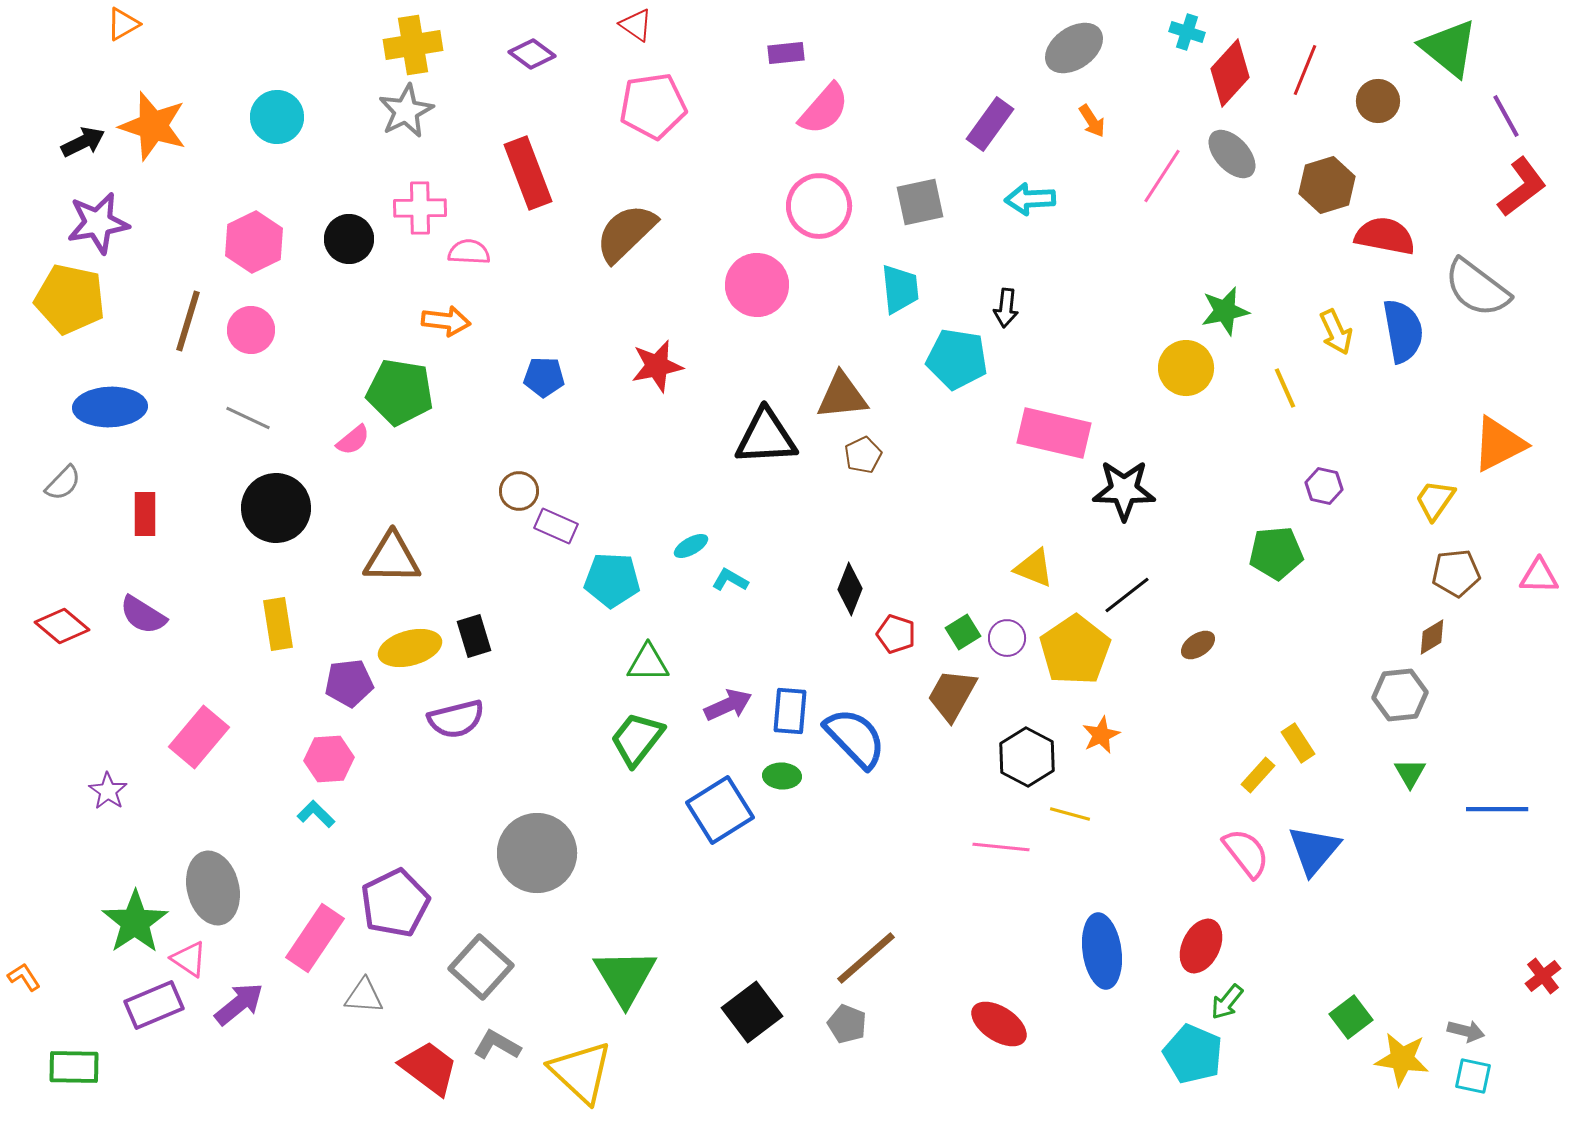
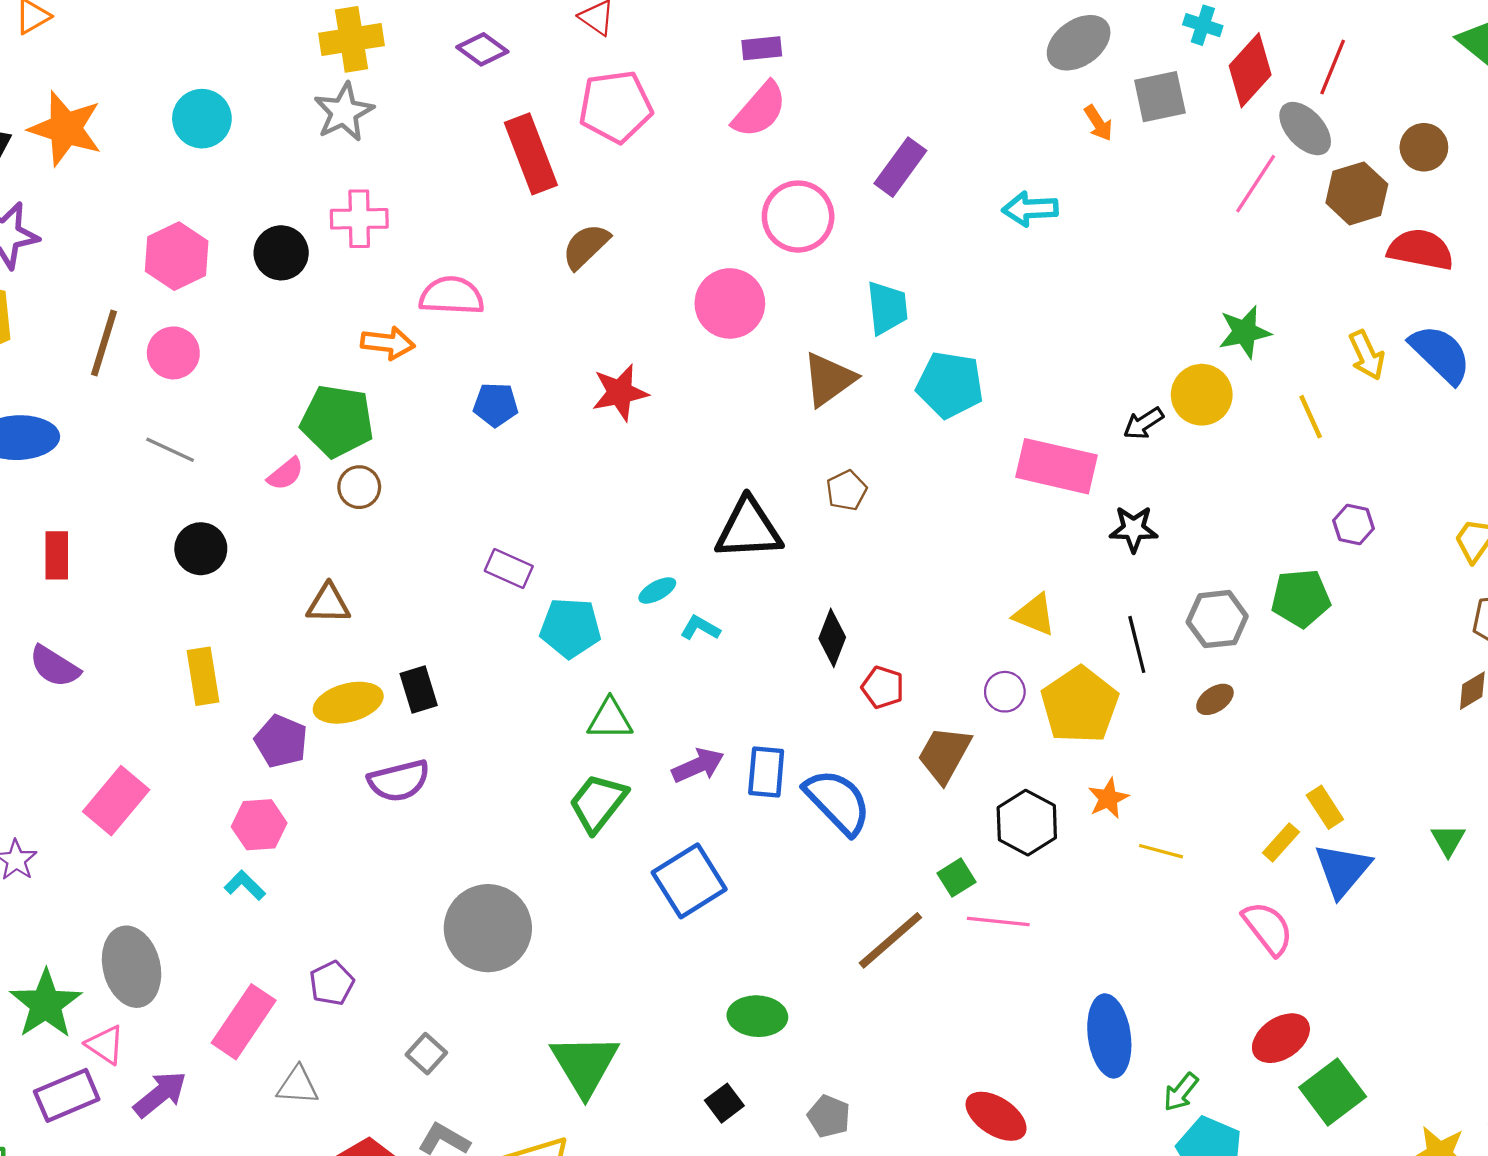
brown circle: (1378, 101) -> (1424, 147), moved
pink semicircle: (824, 109) -> (760, 110), moved
purple rectangle: (990, 124) -> (900, 167), moved
gray ellipse: (1232, 154) -> (1305, 129), moved
red rectangle: (528, 173) -> (531, 154), moved
pink line: (1162, 176) -> (1256, 184), moved
gray square: (920, 202) -> (1160, 97), moved
brown semicircle: (626, 233) -> (586, 246), size x0.7
pink semicircle: (469, 252) -> (452, 296), moved, size x1.4
black arrow: (1006, 308) -> (1143, 423), moved, turned 51
blue semicircle: (1403, 331) -> (1440, 354), turned -36
brown triangle: (842, 396) -> (829, 379), moved, turned -30
black triangle: (766, 437) -> (749, 529), moved
black star: (1124, 490) -> (1134, 529), size x0.7
brown circle: (519, 491) -> (359, 487), moved
black circle: (276, 508) -> (201, 549), size x0.7
brown triangle: (392, 558) -> (328, 604), size x0.7
black line: (1127, 595) -> (1137, 644), turned -66
green square: (963, 632) -> (956, 878), moved
purple pentagon: (349, 683) -> (281, 741), turned 30
gray hexagon: (1400, 695) -> (1217, 619), moved
green ellipse: (782, 776) -> (757, 1016), moved, size x1.4
yellow line: (1070, 814) -> (1161, 851), moved
blue triangle: (1314, 850) -> (1343, 870), moved
purple pentagon: (395, 903) -> (332, 983), size x0.6
red ellipse: (1201, 946) -> (1281, 1038), moved, turned 30
brown line: (866, 958) -> (890, 940), moved
gray square: (481, 967) -> (426, 1054), size x0.6
green arrow: (1227, 1002) -> (1181, 1092), moved
black square: (752, 1012) -> (724, 1103), size x0.6
green square: (1351, 1017) -> (1333, 1092), moved, size x1.4

